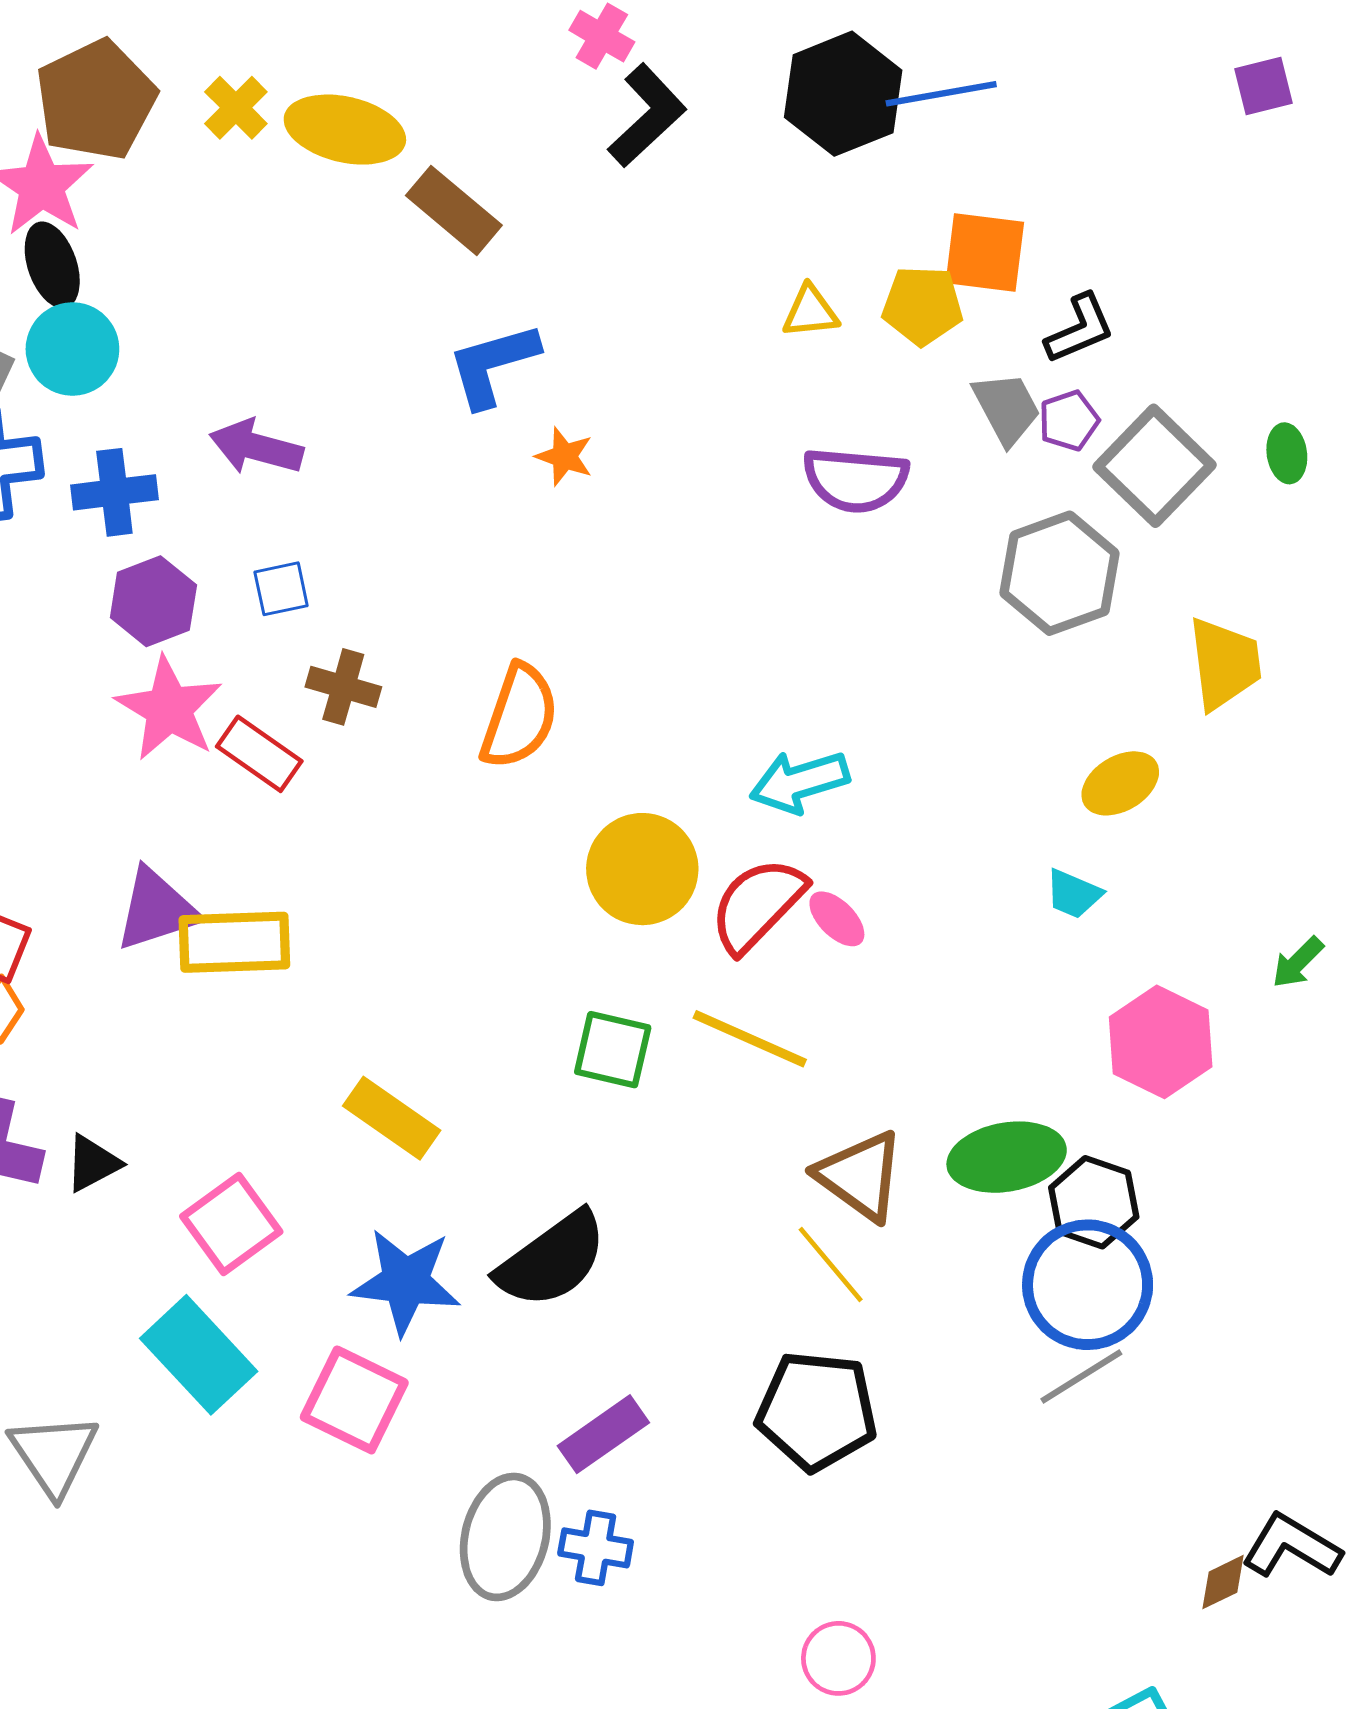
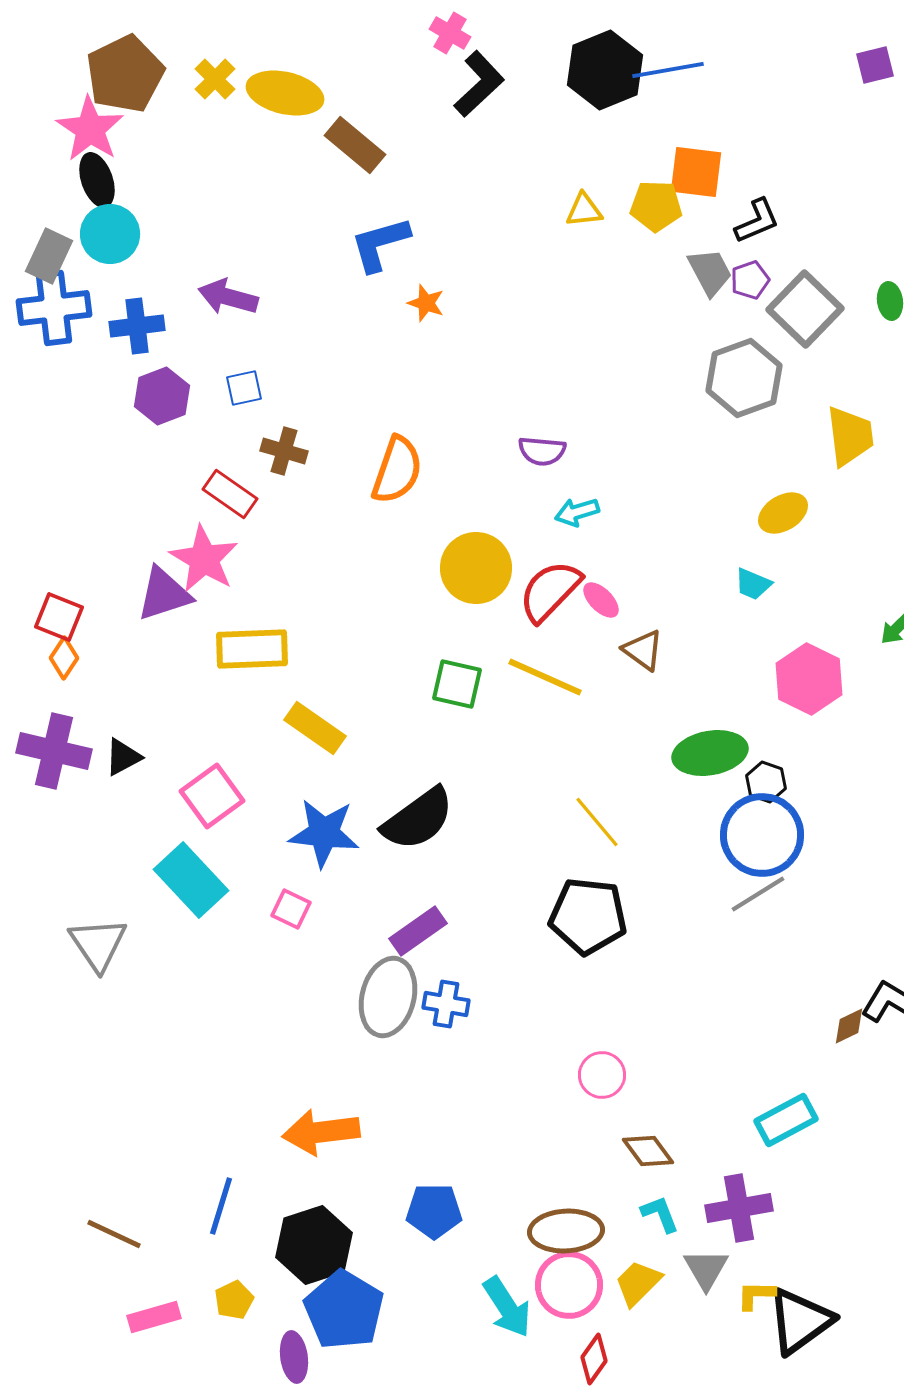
purple semicircle: (856, 480) -> (542, 451), moved, size x0.7
pink star: (169, 709) -> (204, 559), moved
cyan arrow: (800, 782) -> (577, 512), size x0.7
yellow rectangle: (234, 942) -> (252, 649), moved
brown triangle: (860, 1176) -> (643, 650), moved, size x0.7
black hexagon: (1094, 1202) -> (766, 782), size x0.7
pink square: (354, 1400) -> (291, 909), size x0.6
purple rectangle: (603, 1434) -> (418, 931), moved

